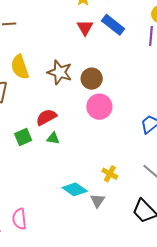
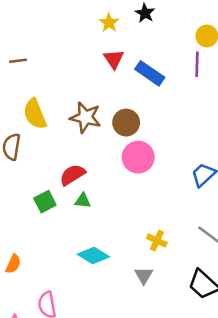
blue rectangle: (113, 25) -> (150, 73), moved
cyan diamond: (75, 189) -> (93, 256), moved

